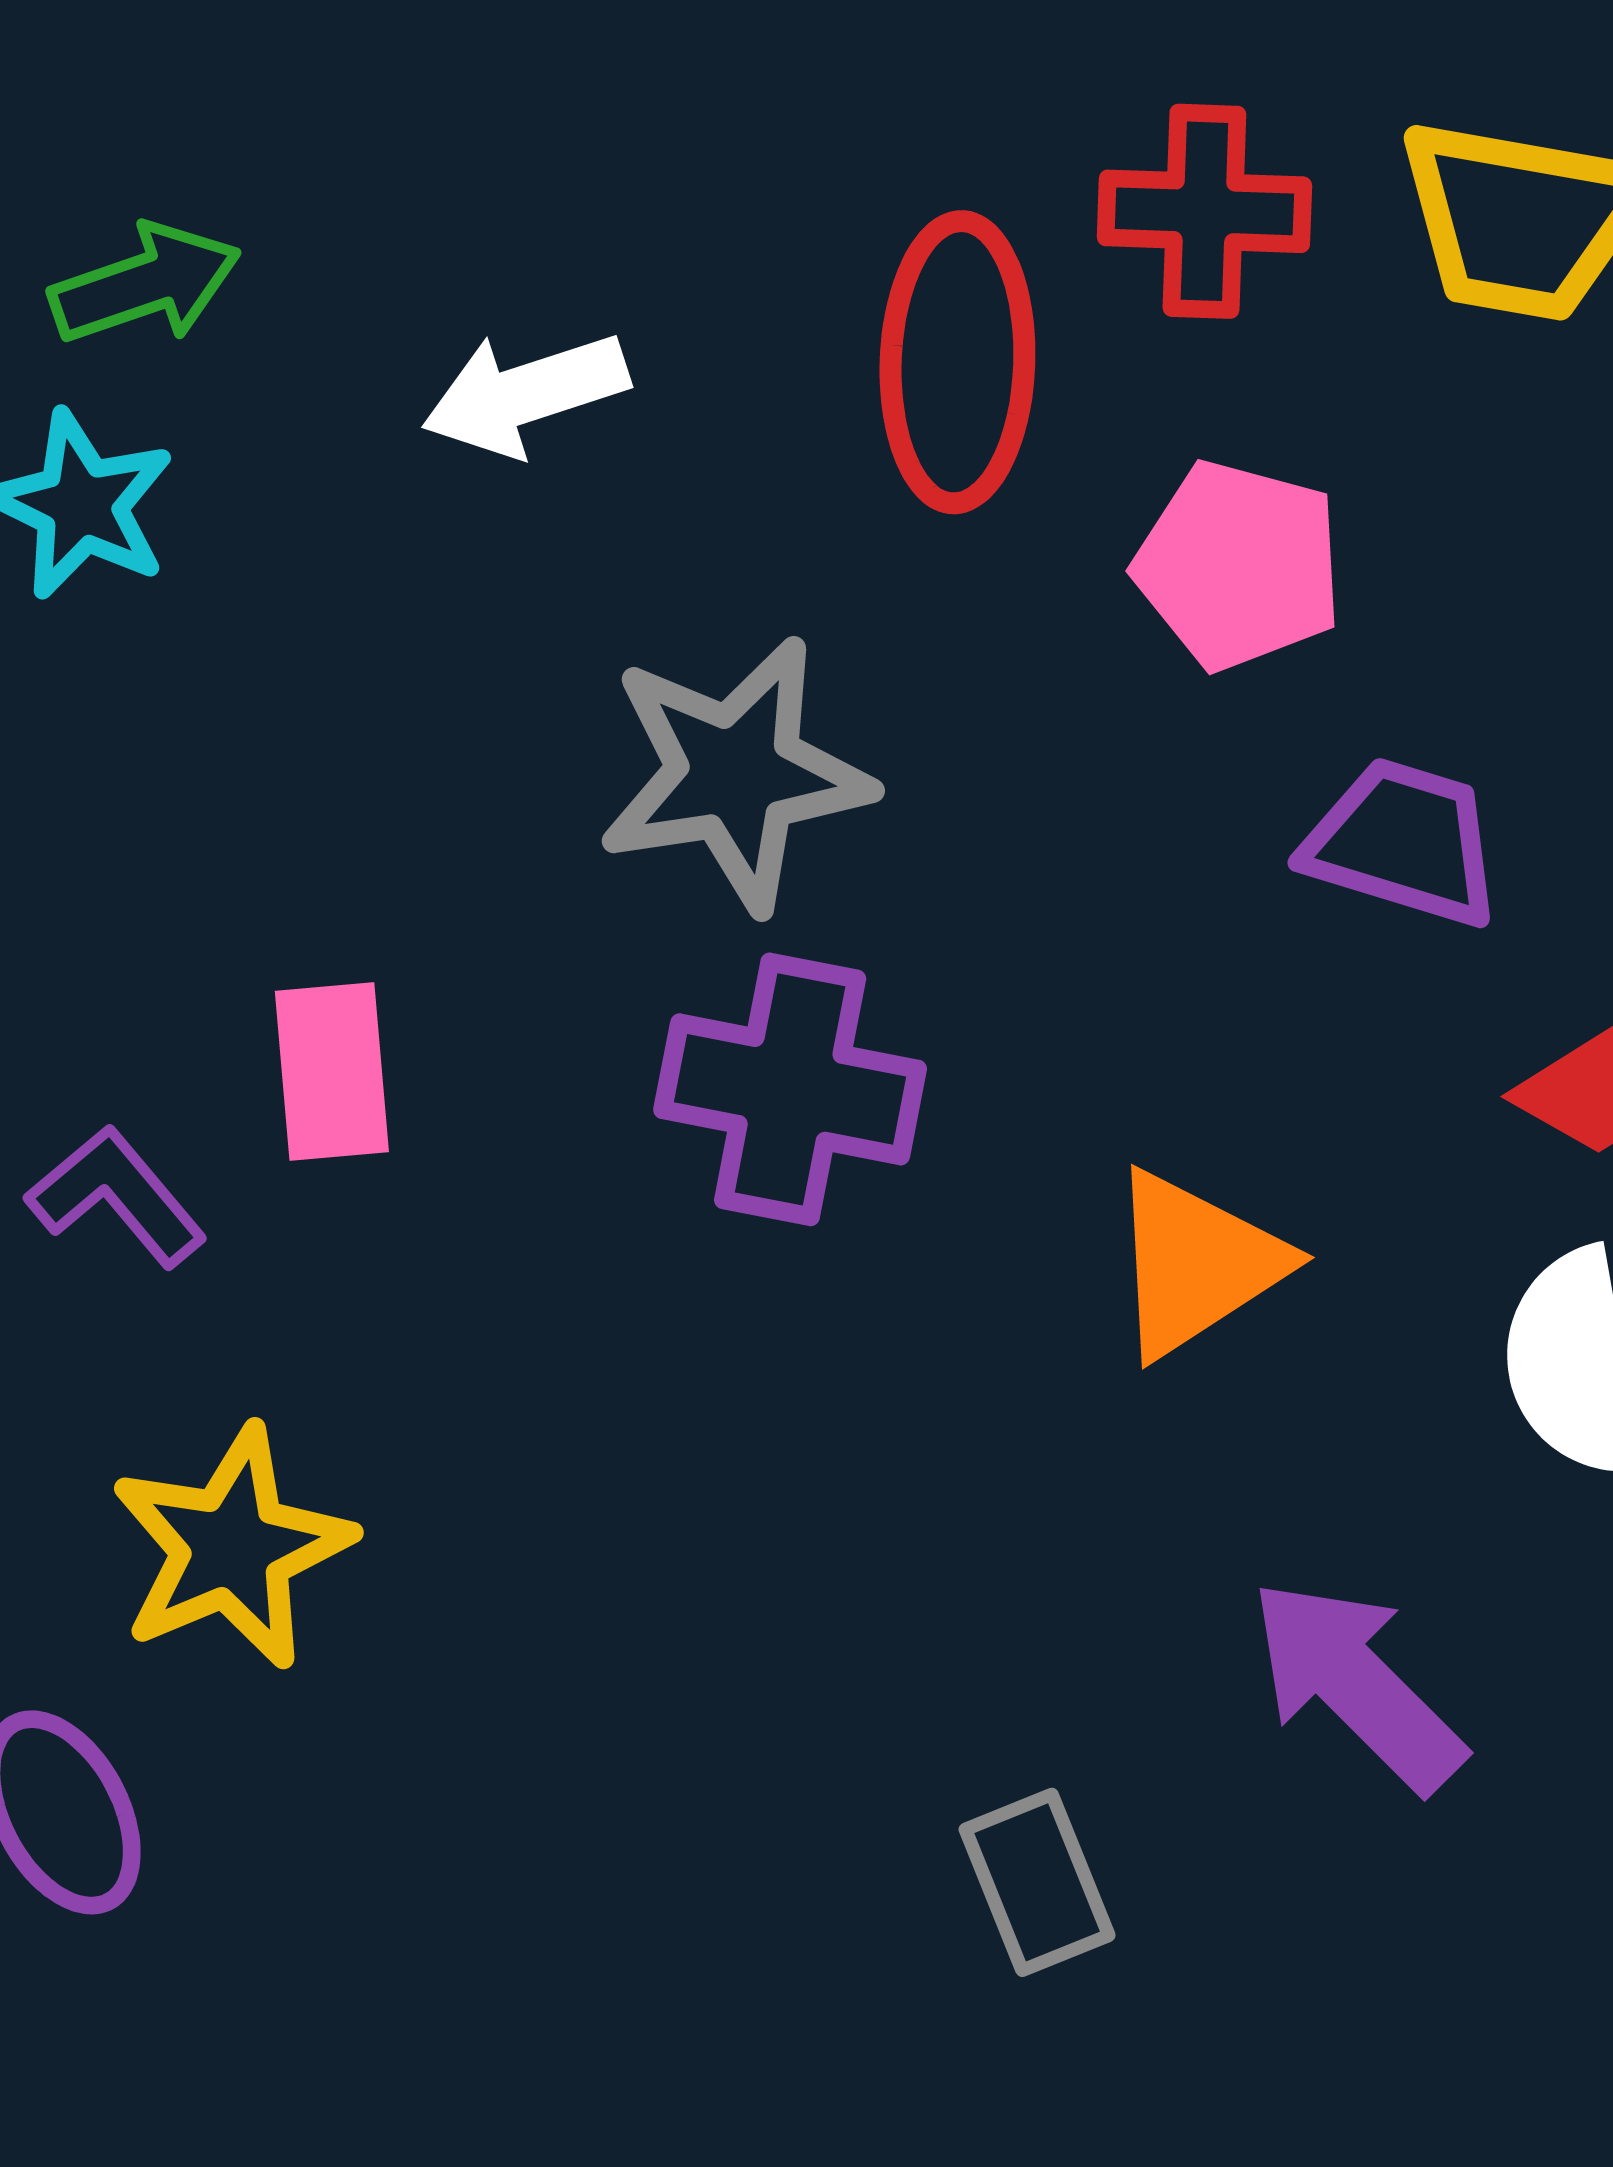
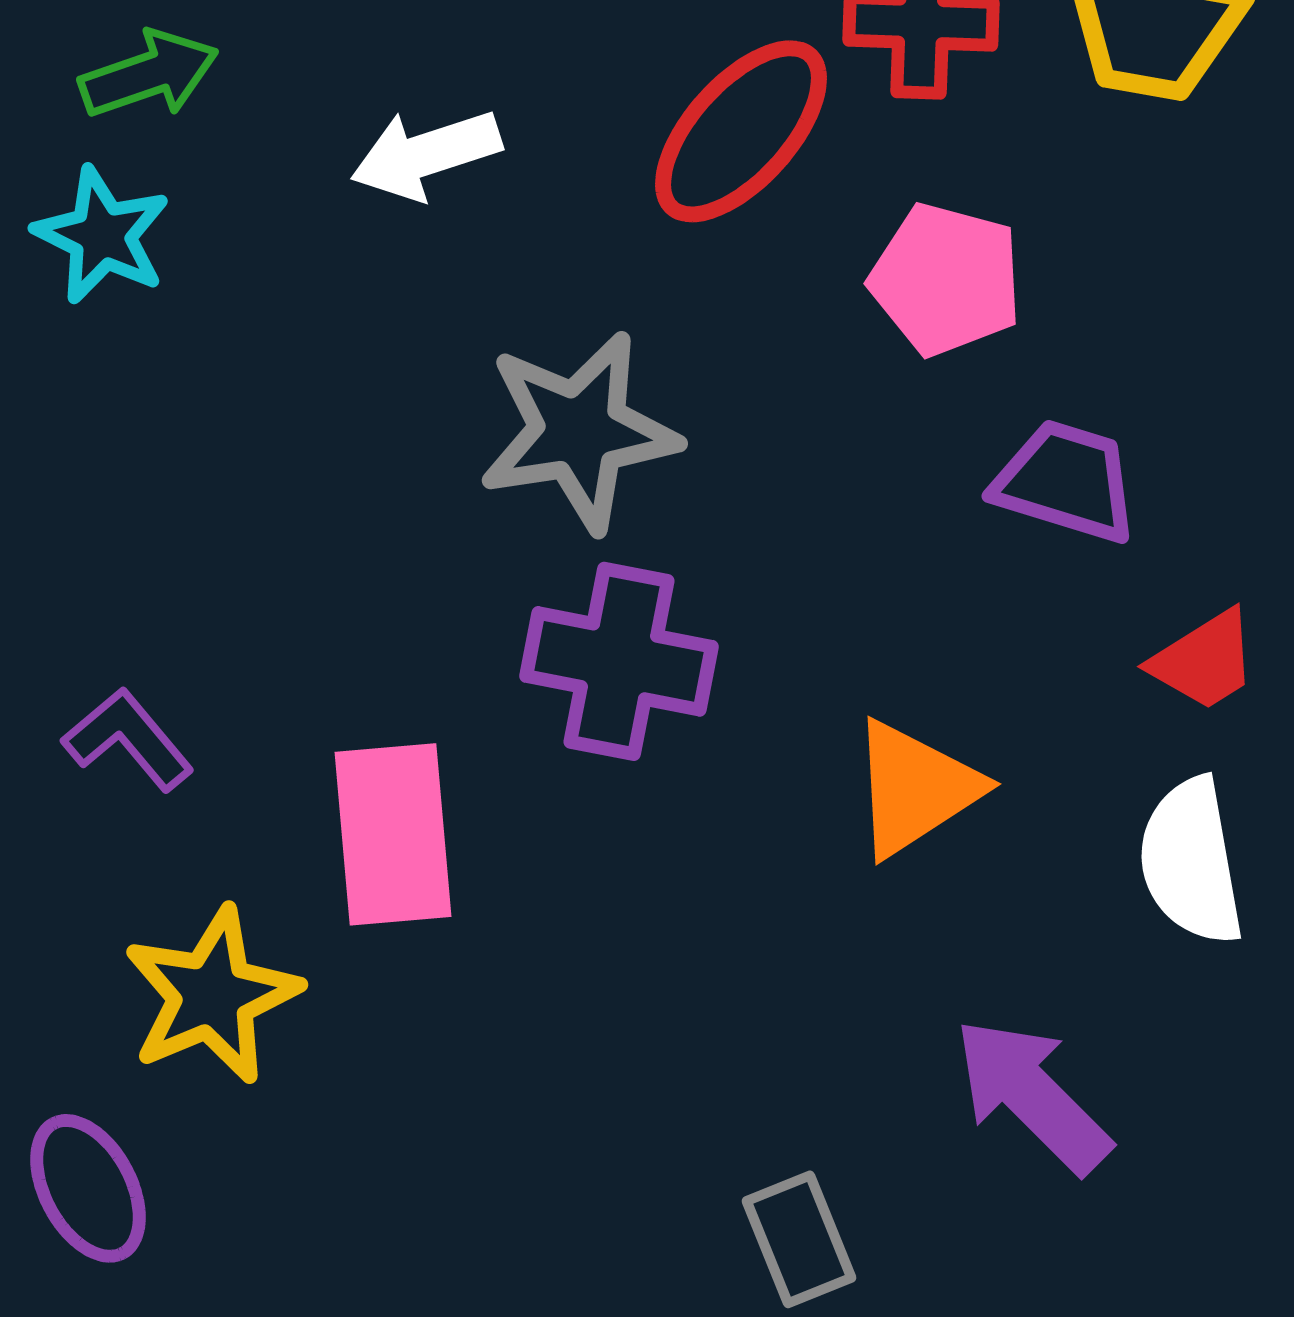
red ellipse: (957, 362) -> (741, 131), turned 40
pink rectangle: (332, 1072) -> (393, 834), moved, size x1.4

